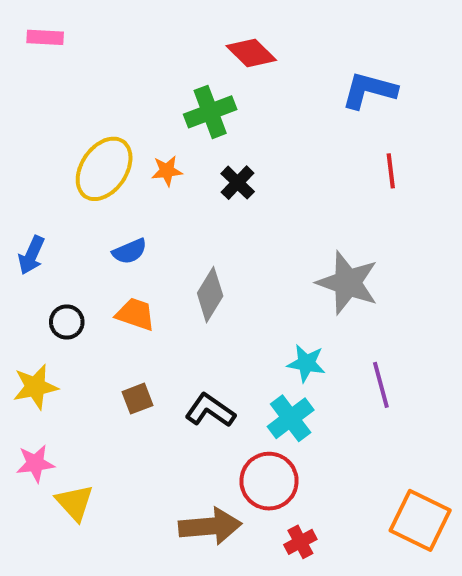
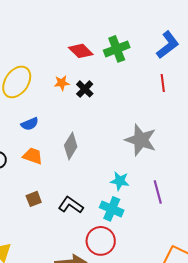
red diamond: (251, 53) -> (81, 51), moved
blue L-shape: (369, 90) -> (168, 45), moved, turned 128
green cross: (210, 112) -> (117, 49), moved
orange star: (167, 171) -> (62, 83), moved
cyan cross: (291, 418) -> (112, 209), turned -30

